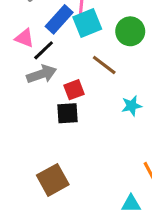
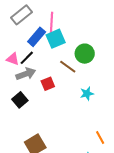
green circle: (130, 31) -> (85, 54), moved
pink triangle: (24, 38) -> (13, 59), moved
black square: (68, 113) -> (20, 100), moved, turned -35

